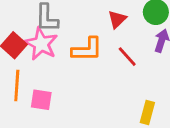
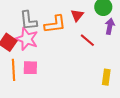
orange L-shape: (87, 49) -> (55, 24), moved
pink square: (41, 100) -> (30, 68), moved

